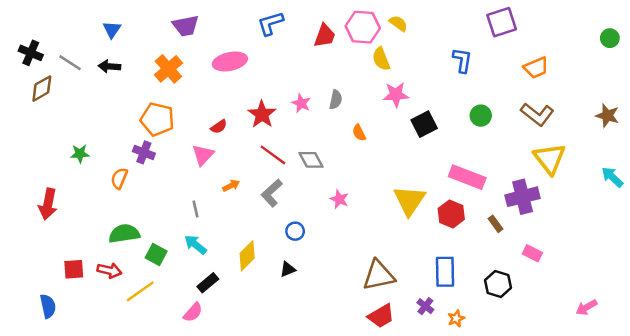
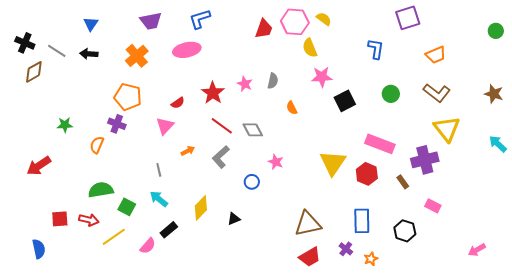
blue L-shape: (270, 23) -> (200, 19), moved
red arrow: (48, 204) -> (39, 166), turned 45
blue circle: (295, 231) -> (252, 182), moved
pink semicircle: (193, 312) -> (148, 246), moved

